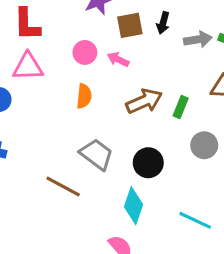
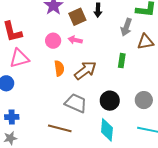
gray arrow: (198, 40) -> (126, 27), moved, turned 132
brown arrow: (144, 101) -> (85, 70), moved
gray circle: (204, 145) -> (144, 100), moved

